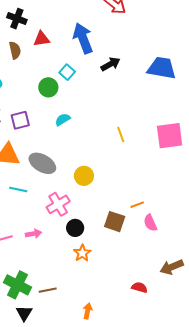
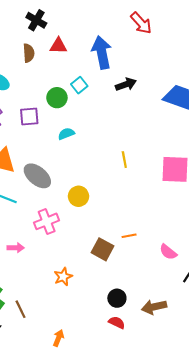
purple square: (20, 120) -> (29, 117), moved
pink semicircle: (150, 223) -> (168, 252), moved, turned -36
black circle: (75, 228) -> (117, 298), moved
brown line: (48, 290) -> (21, 309), turned 66

